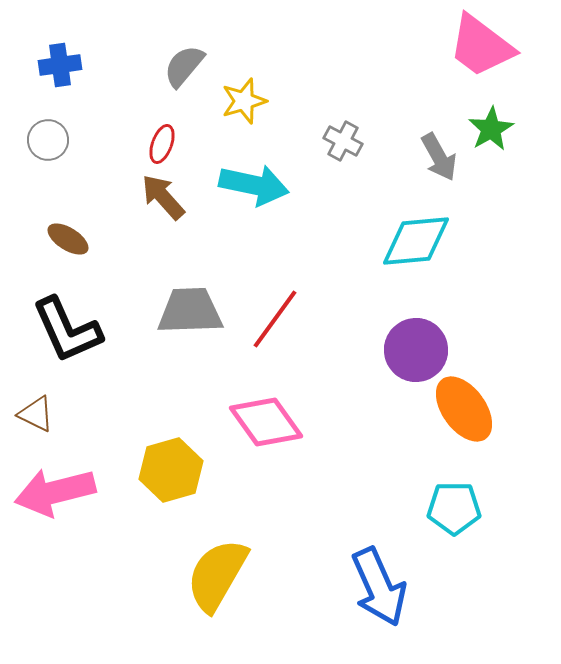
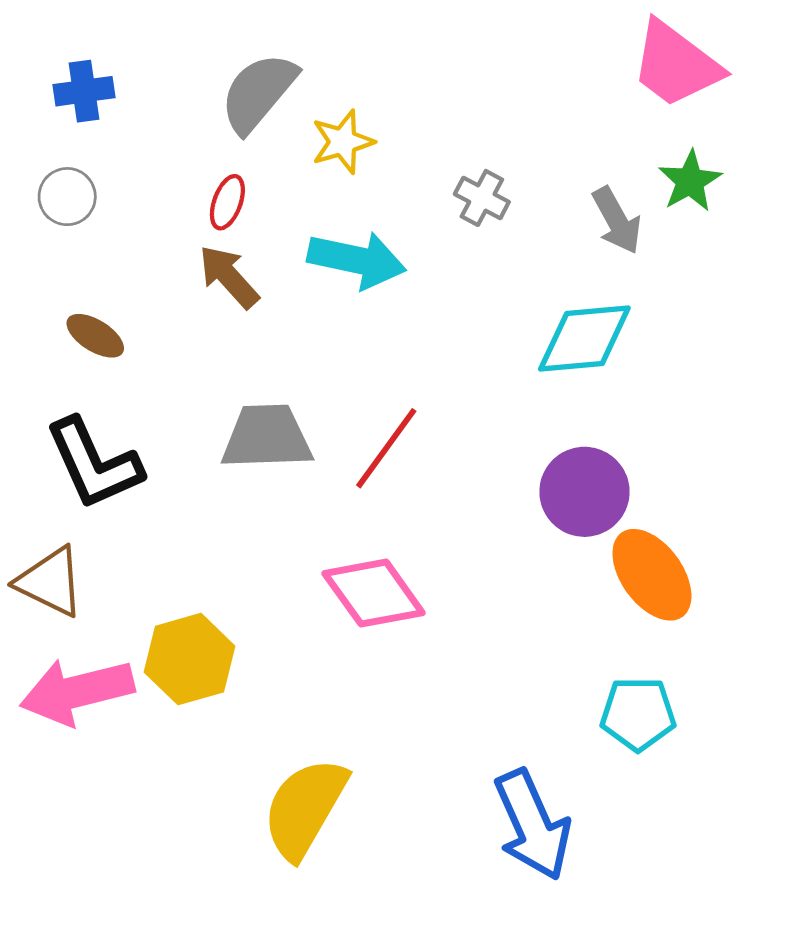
gray semicircle: (184, 66) -> (258, 93), size x1.4
brown triangle: (36, 414) -> (50, 582), size x1.4
yellow hexagon: (171, 470) -> (189, 659), moved

